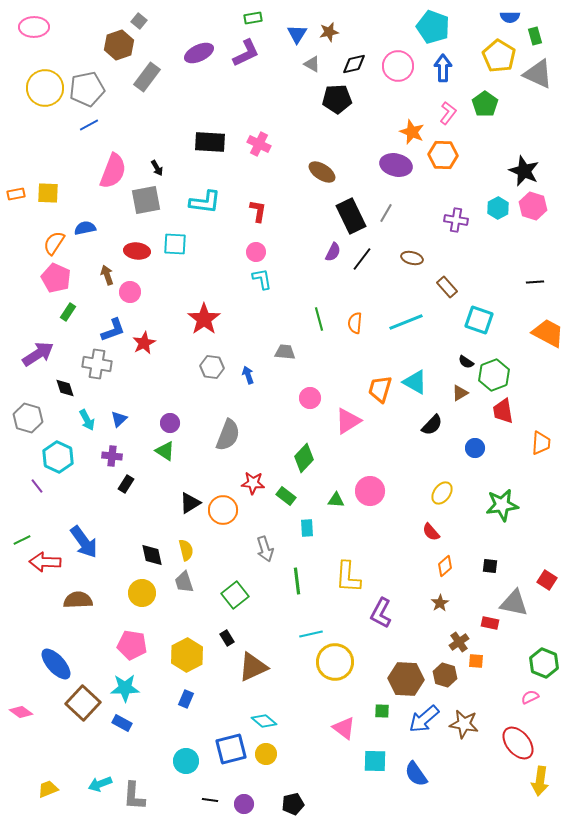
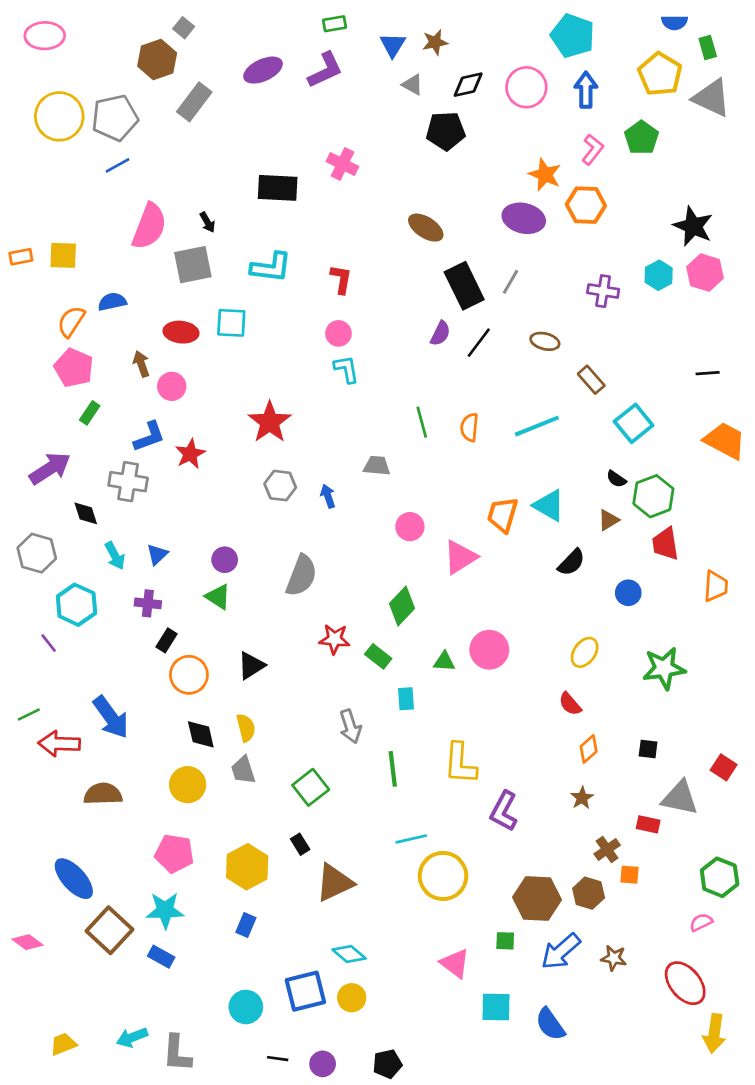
pink cross: (259, 144) -> (342, 164), moved
cyan square: (479, 320) -> (634, 423), turned 32
orange circle: (223, 510) -> (189, 675), moved
brown star: (464, 724) -> (614, 958), size x0.7

